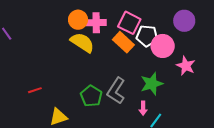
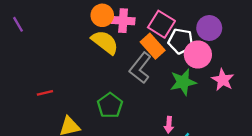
purple circle: (184, 21) -> (209, 28), moved
green star: (152, 84) -> (183, 82), moved
gray L-shape: (116, 91) -> (140, 68), moved

